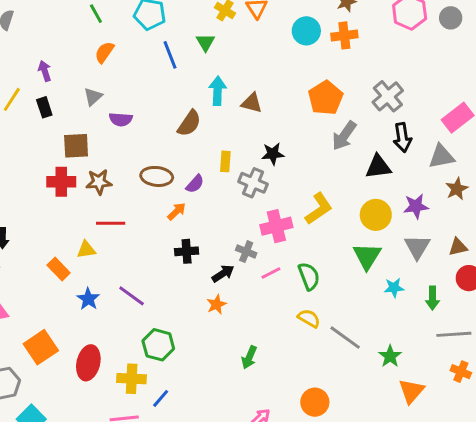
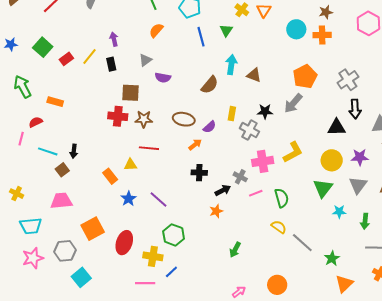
gray arrow: (344, 136) -> (293, 103), moved

